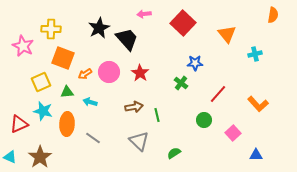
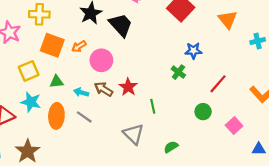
red star: (140, 73) -> (128, 87), moved
orange arrow: (85, 74) -> (79, 46), moved
brown arrow: (134, 107) -> (104, 89), moved, turned -138
gray line: (93, 138) -> (84, 117), moved

